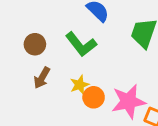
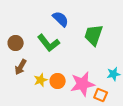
yellow star: (80, 85) -> (41, 80), moved

